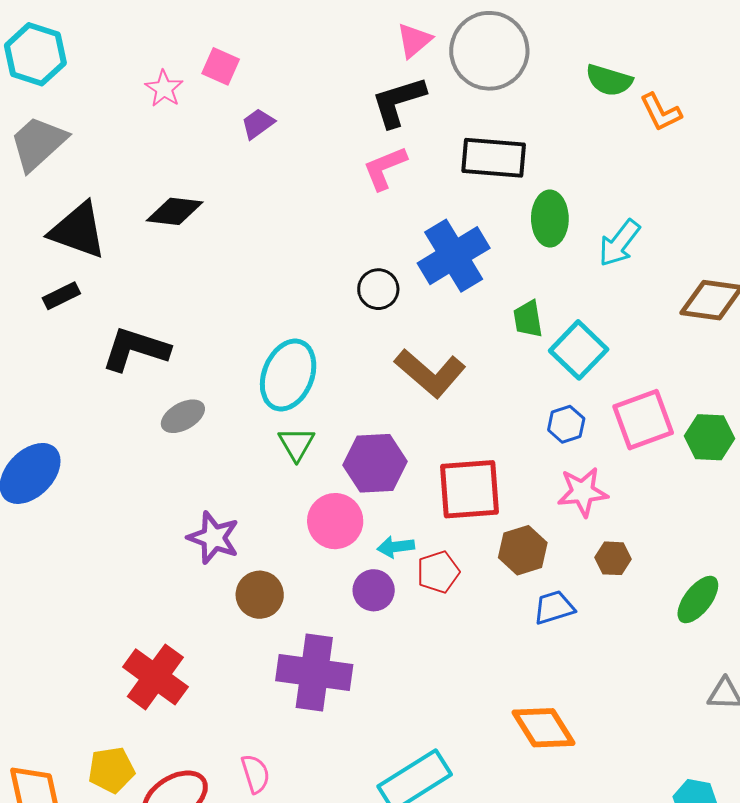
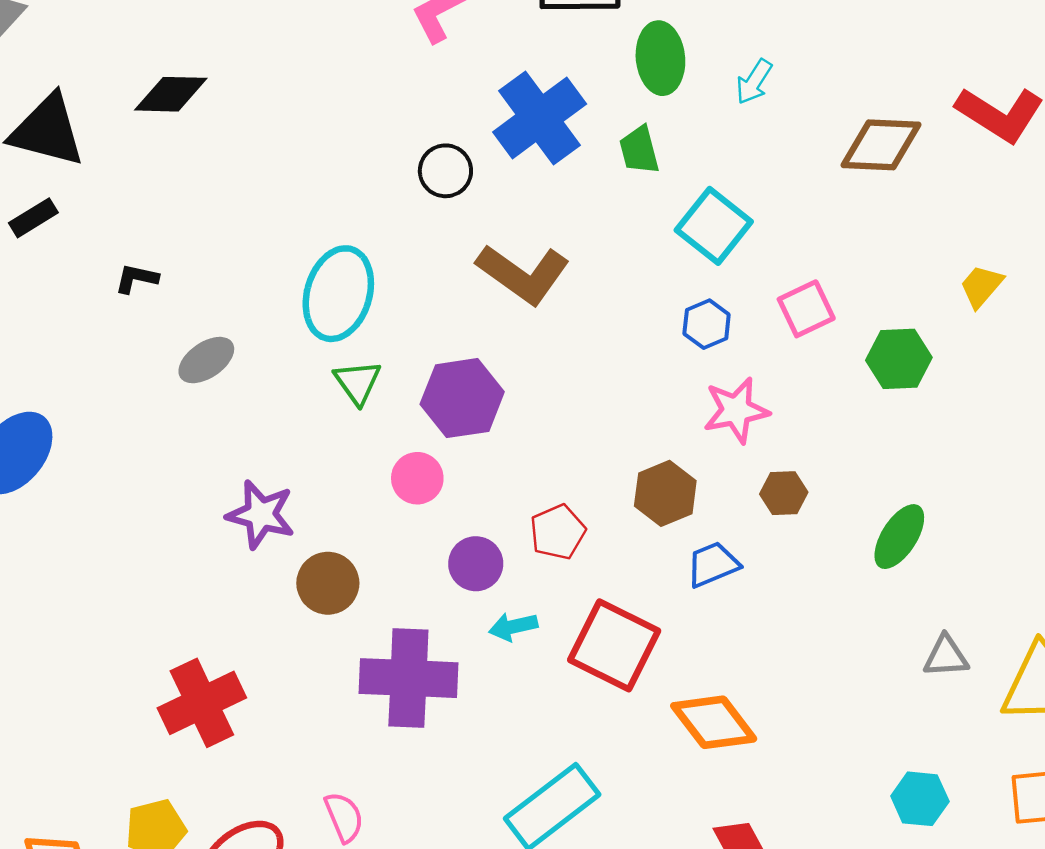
cyan arrow: (619, 243) -> (754, 82), size x0.7
green trapezoid: (528, 319) -> (639, 150), moved
black L-shape: (136, 349) -> (136, 278), size x0.5
pink square: (643, 420) -> (806, 309), size x0.7
green hexagon: (709, 437) -> (899, 359), moved
red square: (470, 489) -> (614, 645), moved, turned 36
pink circle: (335, 521) -> (417, 478), size x0.7
cyan arrow: (396, 547) -> (513, 627), moved
red cross: (155, 677) -> (202, 703), turned 34

